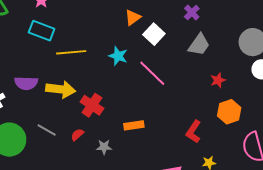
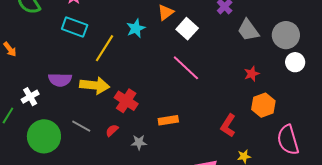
gray trapezoid: (199, 45) -> (248, 30), moved, turned 110
yellow line: (71, 52) -> (105, 48), turned -52
cyan star: (118, 56) -> (136, 28), moved, turned 30

